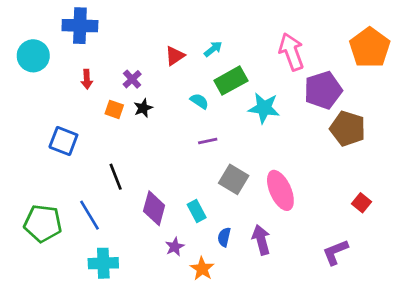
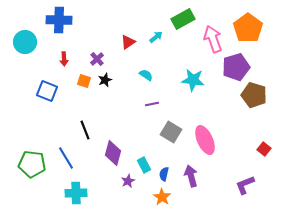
orange pentagon: (370, 48) -> (248, 28), moved
green rectangle: (231, 81) -> (183, 19), moved
blue square: (63, 141) -> (47, 91), moved
cyan rectangle: (197, 211) -> (144, 165), moved
orange star: (202, 269) -> (162, 197), moved

